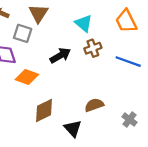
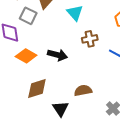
cyan triangle: (84, 23) -> (75, 13), moved
black arrow: (60, 55) -> (57, 55), moved, turned 36

